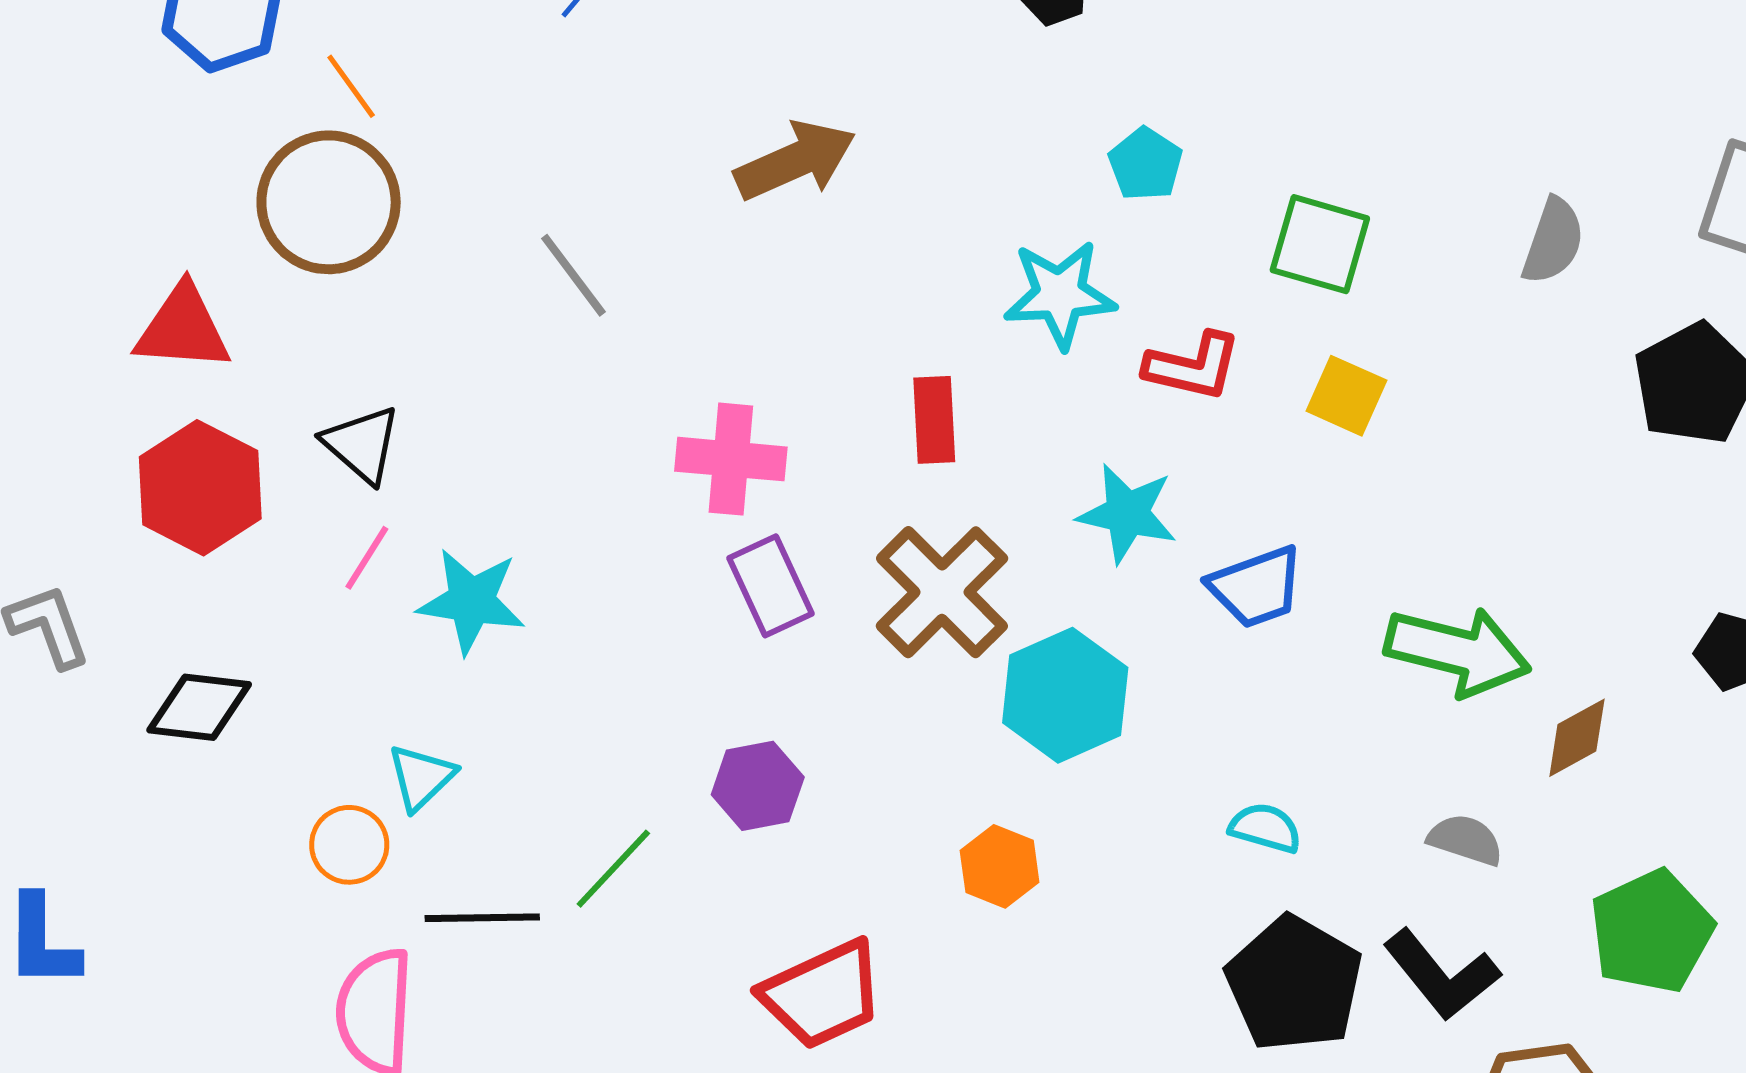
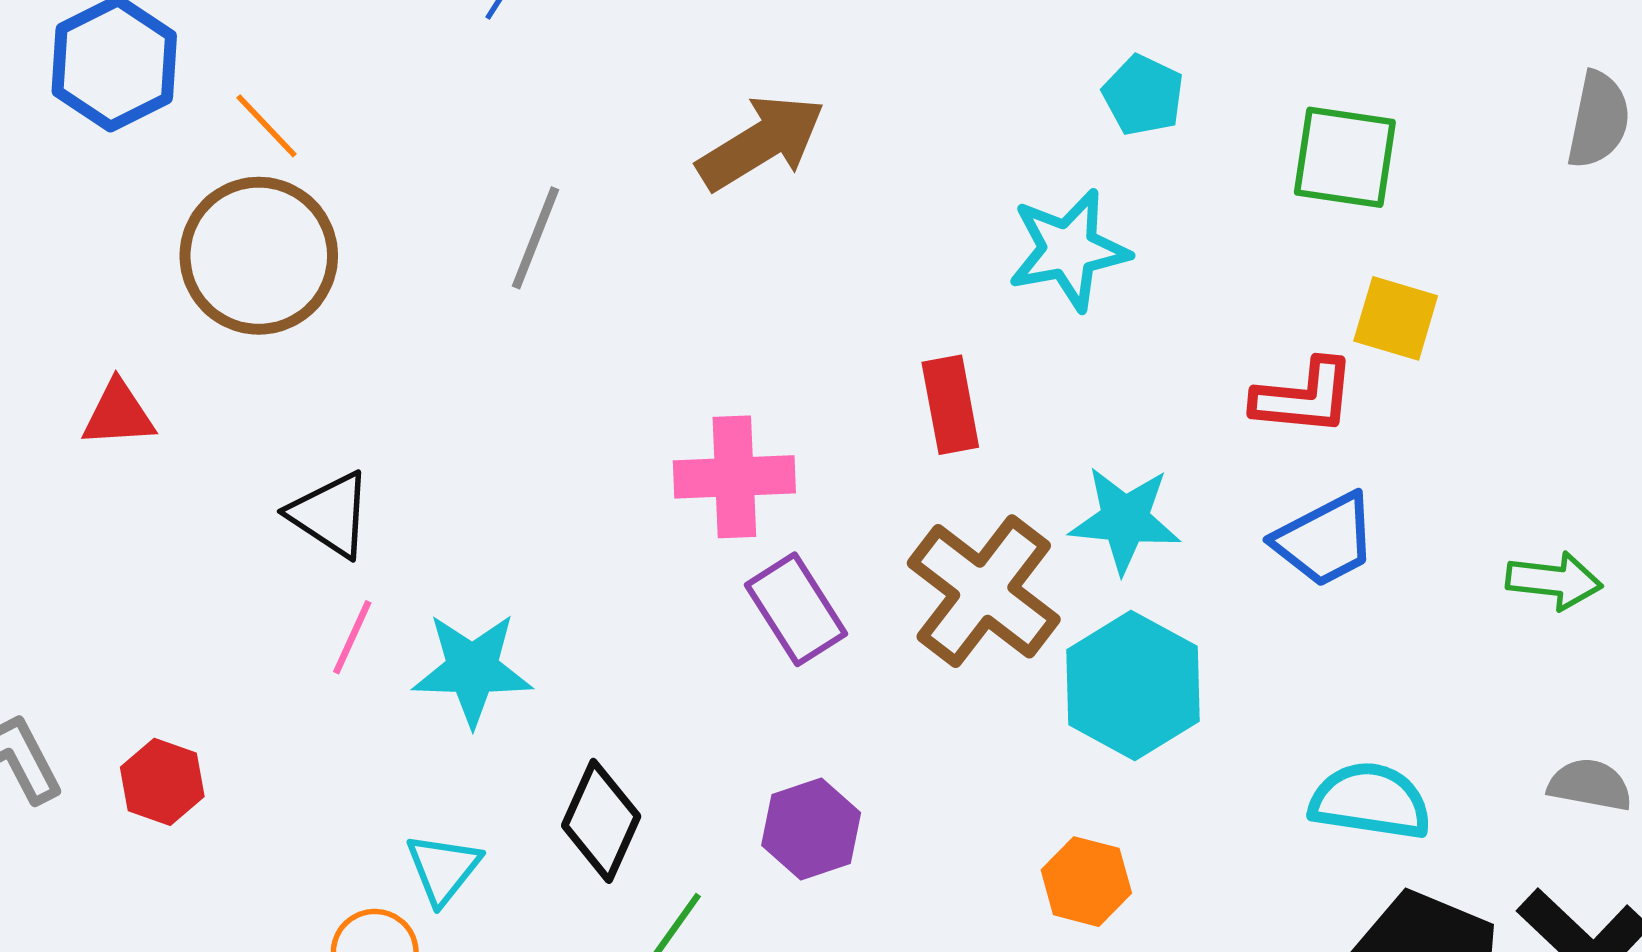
gray line: (573, 275) -> (536, 238), moved, turned 66
red triangle: (183, 328) -> (118, 414), size x0.7
red L-shape: (1193, 366) -> (1304, 397), moved
red hexagon: (200, 488) -> (162, 782), moved, size x0.6
cyan star: (1127, 513) -> (1125, 520), moved
green arrow: (1458, 651) -> (1554, 581), size x0.6
black diamond: (199, 707) -> (601, 821), moved, turned -65
cyan semicircle: (1265, 828) -> (1370, 801), size x1.5

